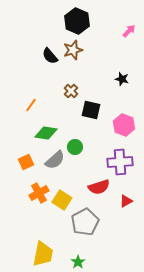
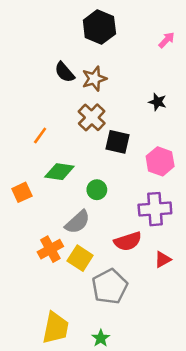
brown star: (73, 50) -> (94, 79), moved
brown cross: (71, 91) -> (92, 117), size x1.5
gray semicircle: (55, 160) -> (77, 222), moved
orange square: (26, 162) -> (22, 192), moved

